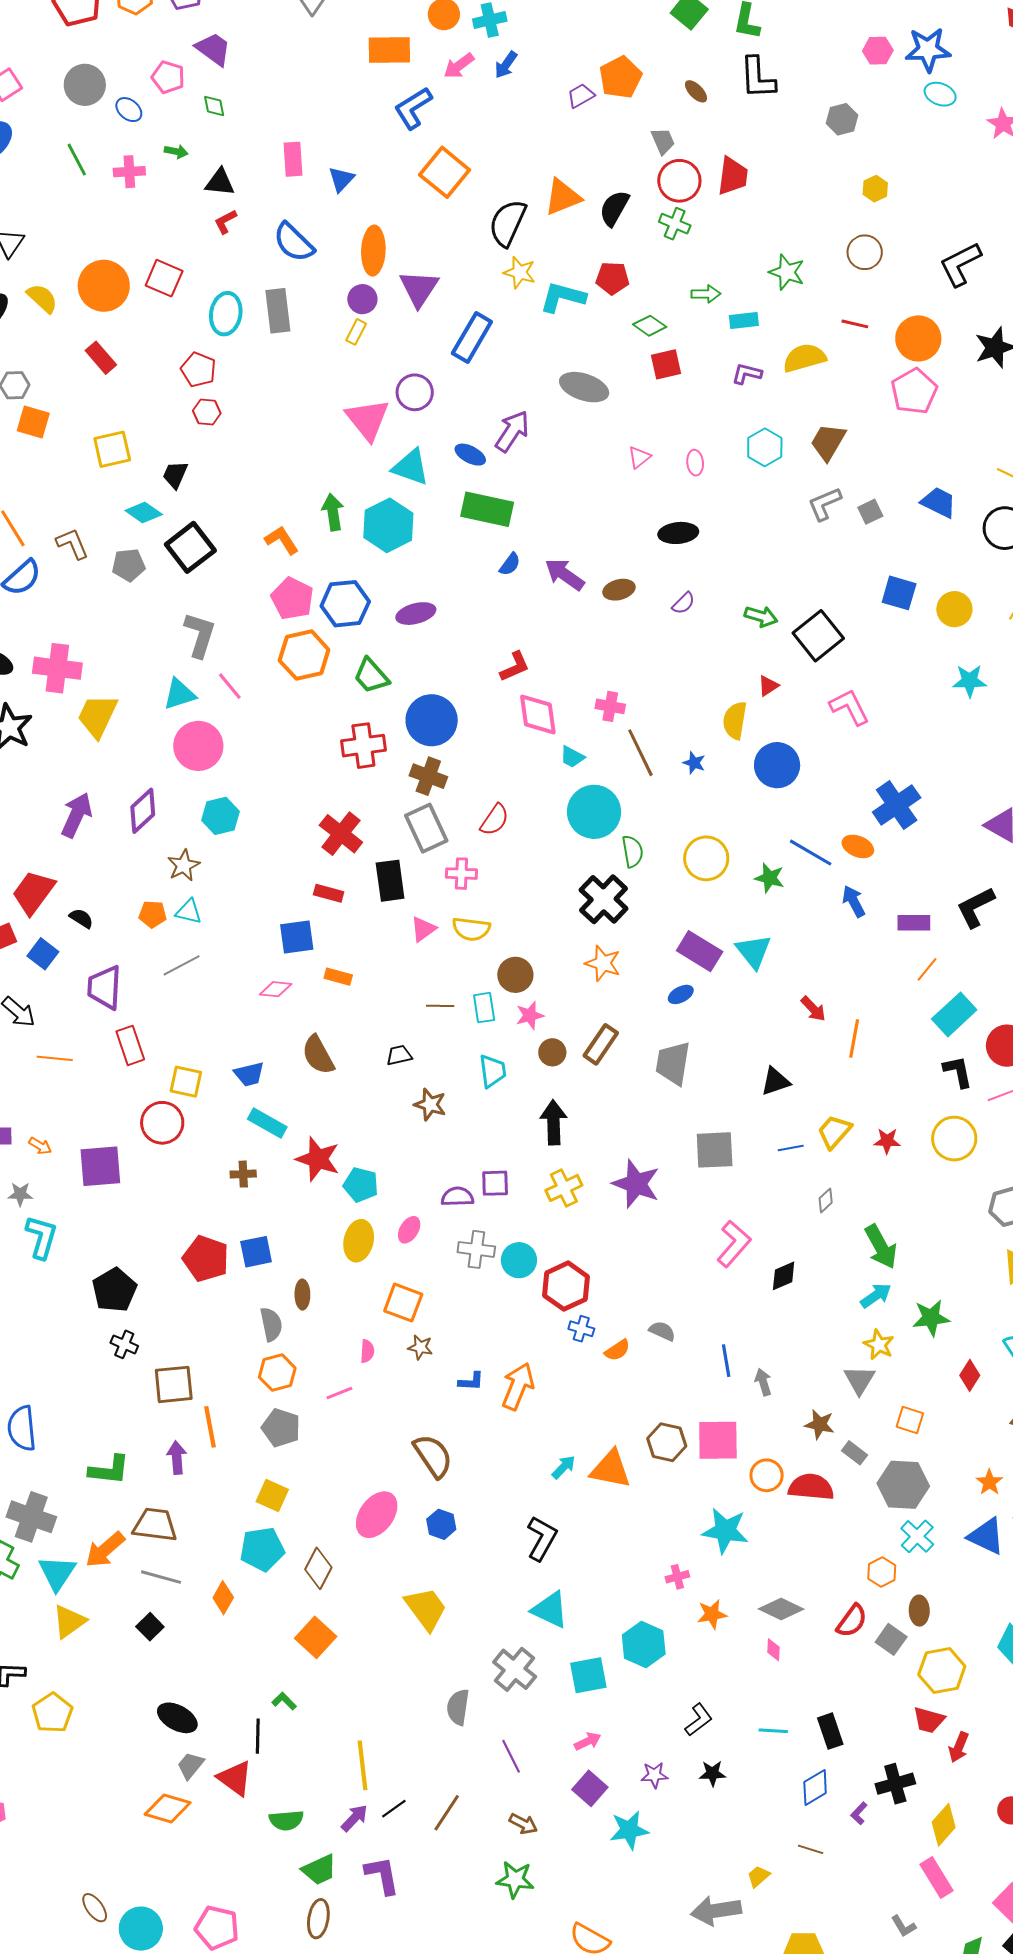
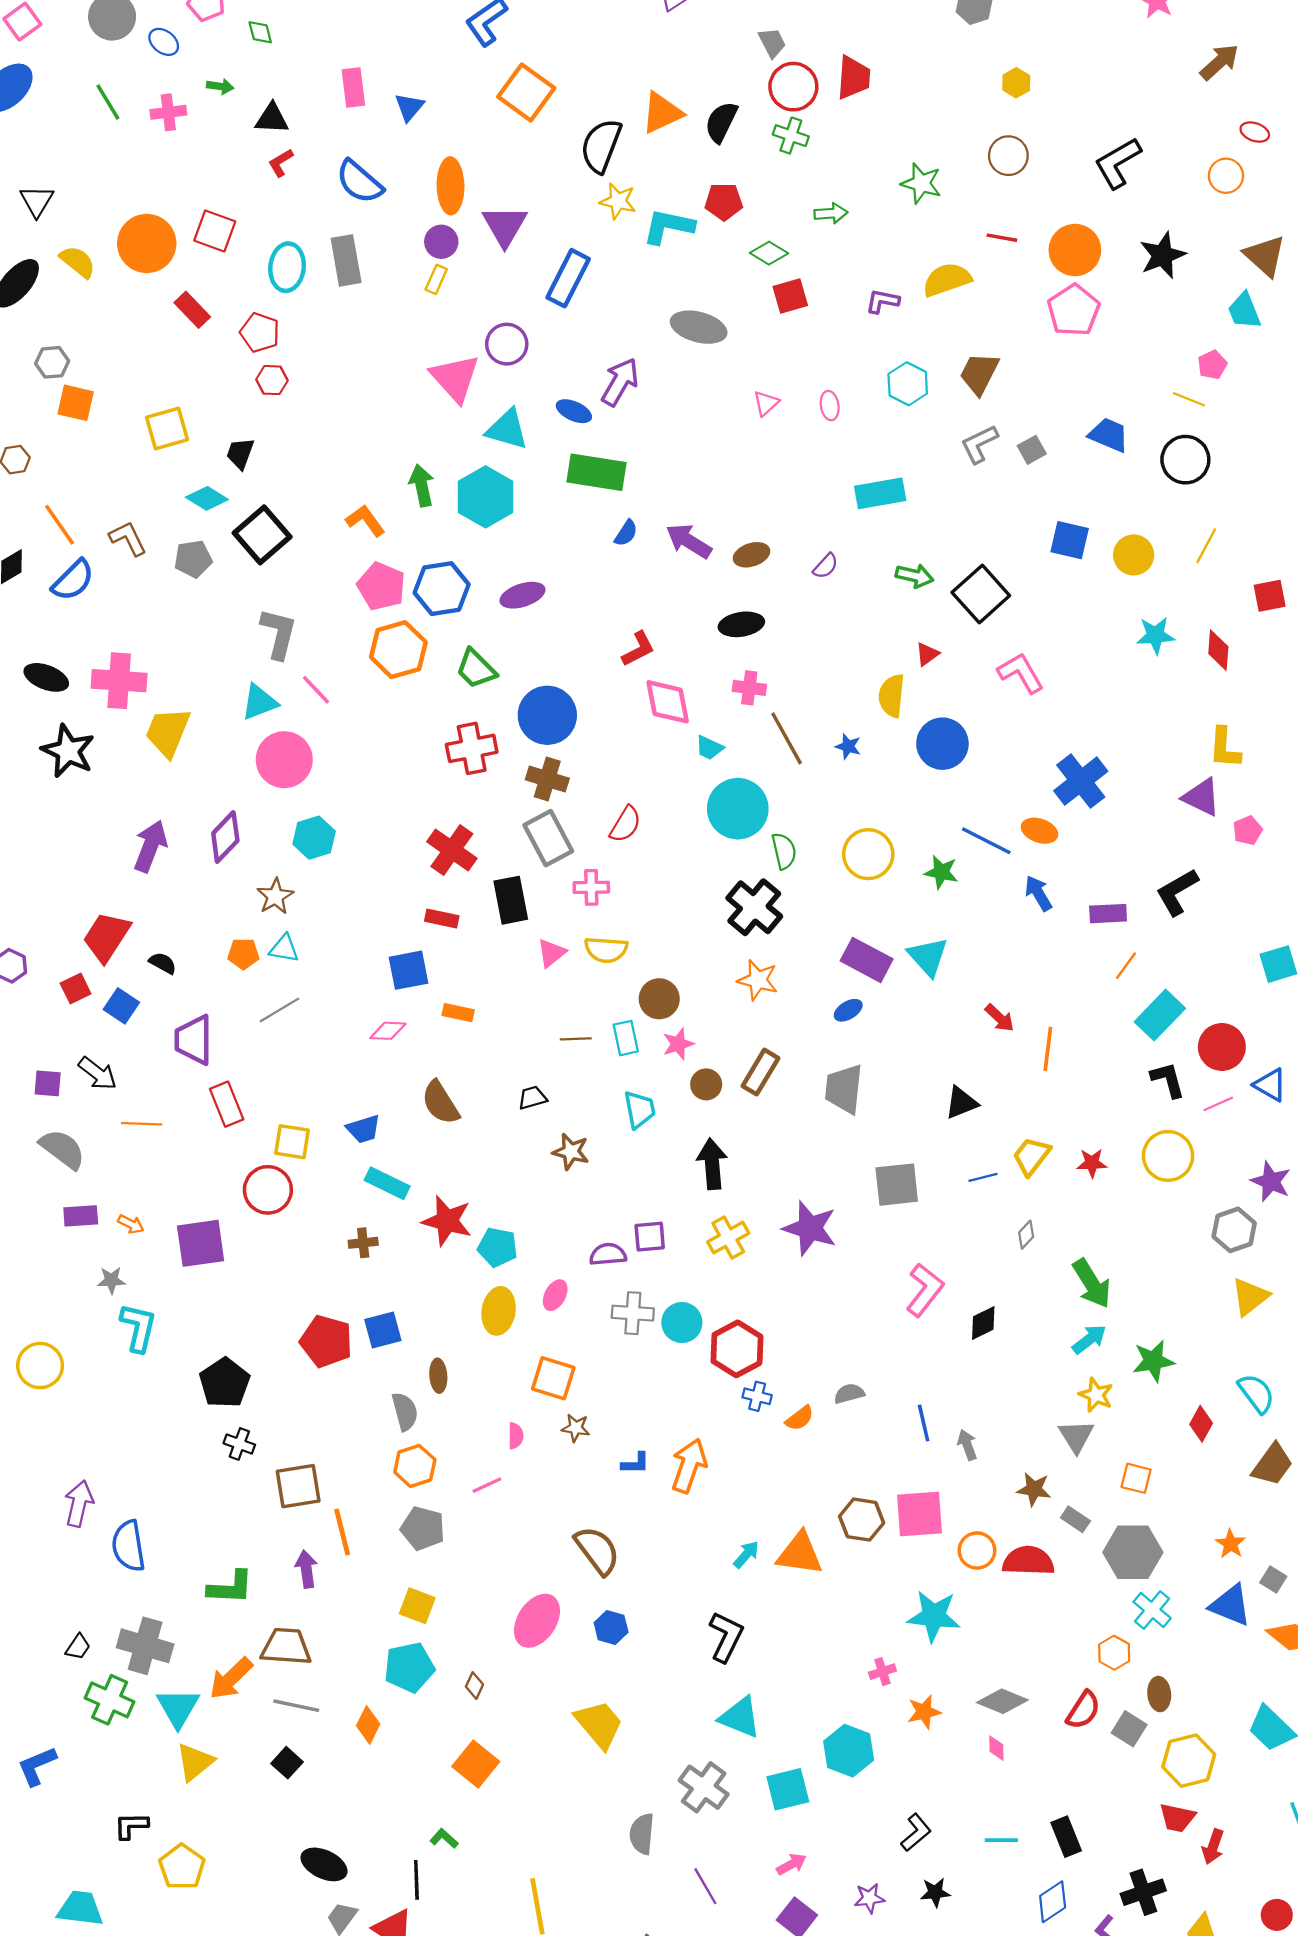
cyan rectangle: (744, 320) -> (880, 493), moved, size x1.5
red rectangle: (101, 358) -> (192, 310), moved
black ellipse: (678, 533) -> (741, 624), moved
gray semicircle: (662, 1331) -> (849, 1394), turned -36
brown diamond: (318, 1568) -> (474, 1686), size x0.6

